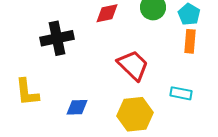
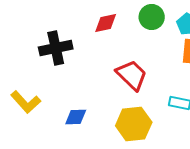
yellow L-shape: (27, 92) -> (26, 102), turned -36

